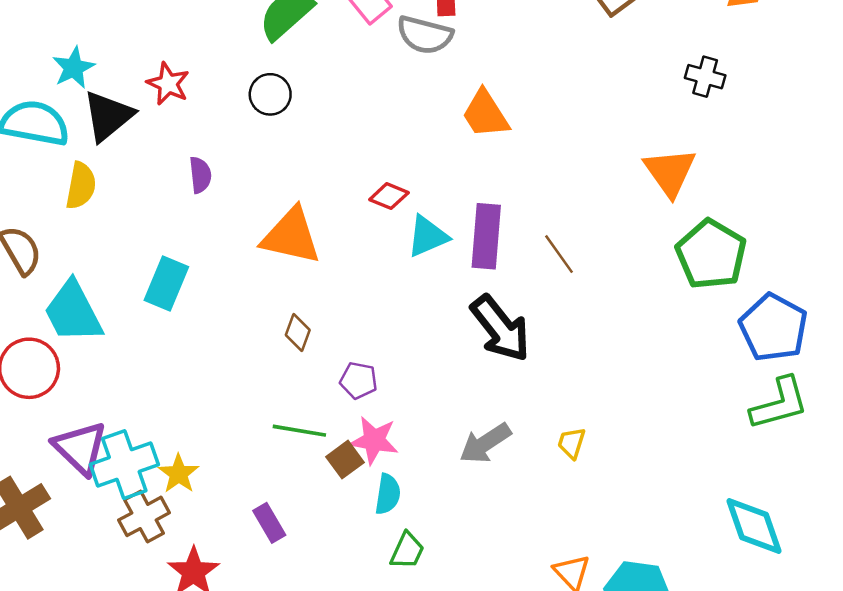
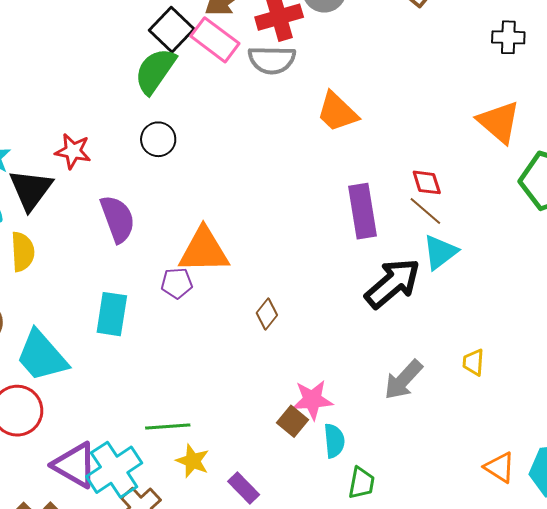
purple semicircle: (200, 175) -> (118, 219), size x1.6
red diamond: (389, 196) -> (427, 182), moved, turned 64
cyan triangle: (428, 236) -> (440, 252), moved
black arrow: (500, 328) -> (393, 283), turned -78
brown diamond: (298, 332) -> (267, 314), moved, turned 32
purple pentagon: (359, 380) -> (177, 283), moved
green line: (299, 431) -> (168, 427), moved
yellow star: (179, 474) -> (193, 461), moved

